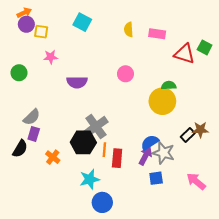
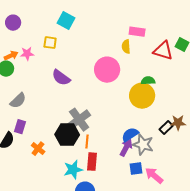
orange arrow: (24, 13) -> (11, 56), moved
yellow semicircle: (129, 30) -> (126, 47), moved
yellow square: (41, 32) -> (50, 43), moved
pink star: (51, 57) -> (27, 54), moved
pink circle: (125, 74) -> (107, 70), size x1.6
purple semicircle: (77, 82) -> (61, 78), turned 36
gray semicircle: (32, 117) -> (18, 101), moved
red rectangle: (117, 158) -> (92, 162), moved
pink arrow: (196, 181) -> (154, 176), moved

